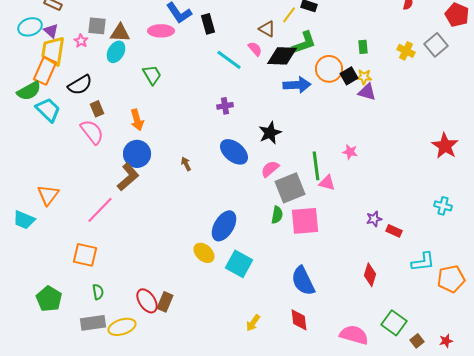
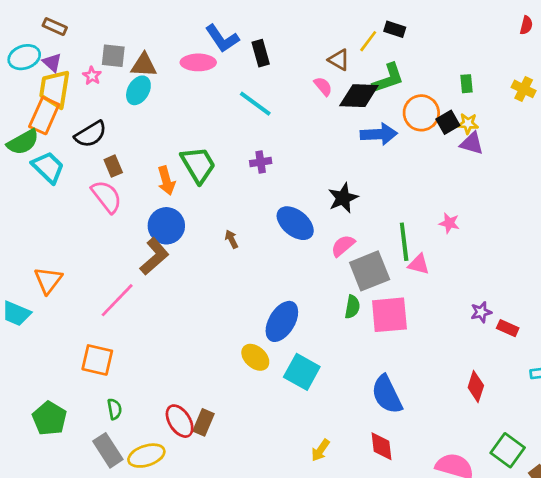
cyan line: (229, 60) -> (255, 104), moved
green trapezoid: (152, 75) -> (198, 165), moved, size x1.4
purple cross: (225, 106) -> (261, 162), moved
gray rectangle: (93, 323) -> (108, 450), turned 65

